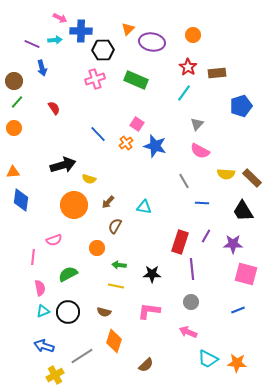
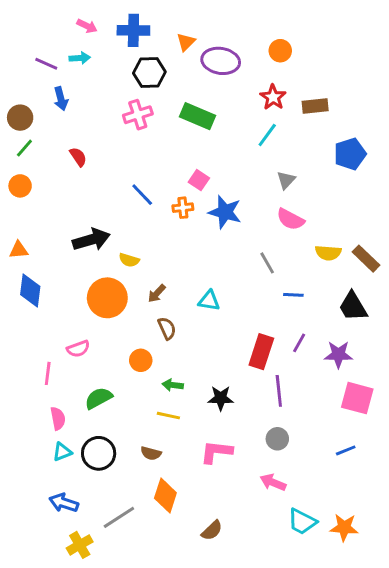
blue cross: (81, 31) -> (133, 30), moved
orange cross: (126, 143) -> (183, 208), turned 32
brown semicircle: (115, 226) -> (167, 328), turned 126

